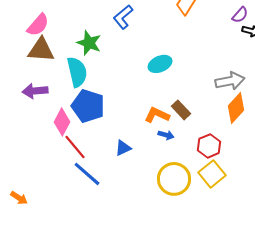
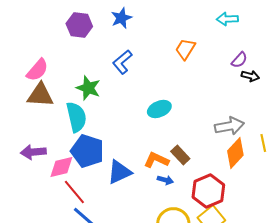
purple arrow: (35, 91) -> (33, 152), moved
pink diamond: (62, 122) -> (61, 167), turned 48
red hexagon: (209, 146) -> (208, 191), size x1.4
blue triangle: (123, 148) -> (119, 172), moved, size x1.5

